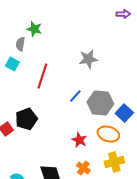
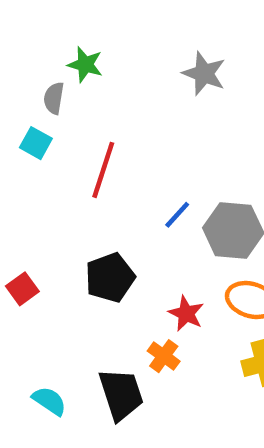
gray star: (88, 59) -> (204, 73), moved, turned 30
black pentagon: (26, 119) -> (110, 278), moved
orange cross: (83, 168) -> (164, 356), moved

